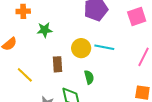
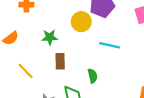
green star: (45, 30) -> (50, 37), moved
yellow circle: (81, 48) -> (81, 22), moved

